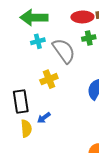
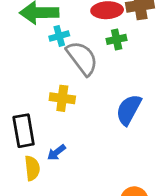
cyan cross: (38, 41) -> (59, 36), moved
yellow cross: (49, 79) -> (62, 98), turned 30

